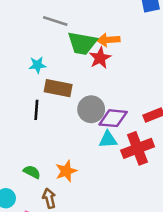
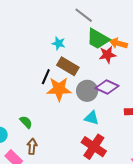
purple diamond: (113, 118) -> (107, 87), moved
red cross: (138, 148) -> (94, 147), moved, turned 35
orange star: (66, 171) -> (59, 89), moved, size x1.4

